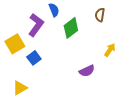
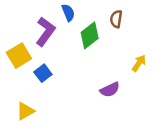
brown semicircle: (100, 15) -> (116, 19), moved

